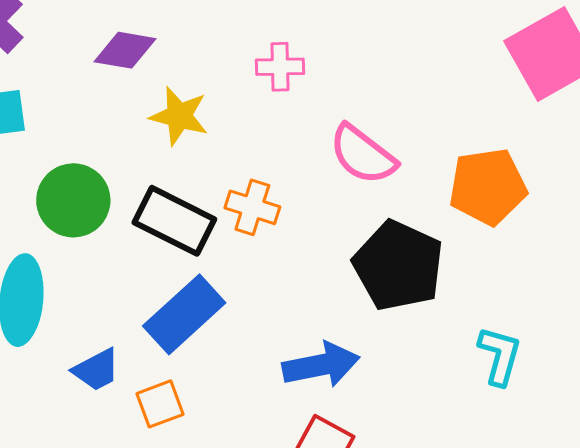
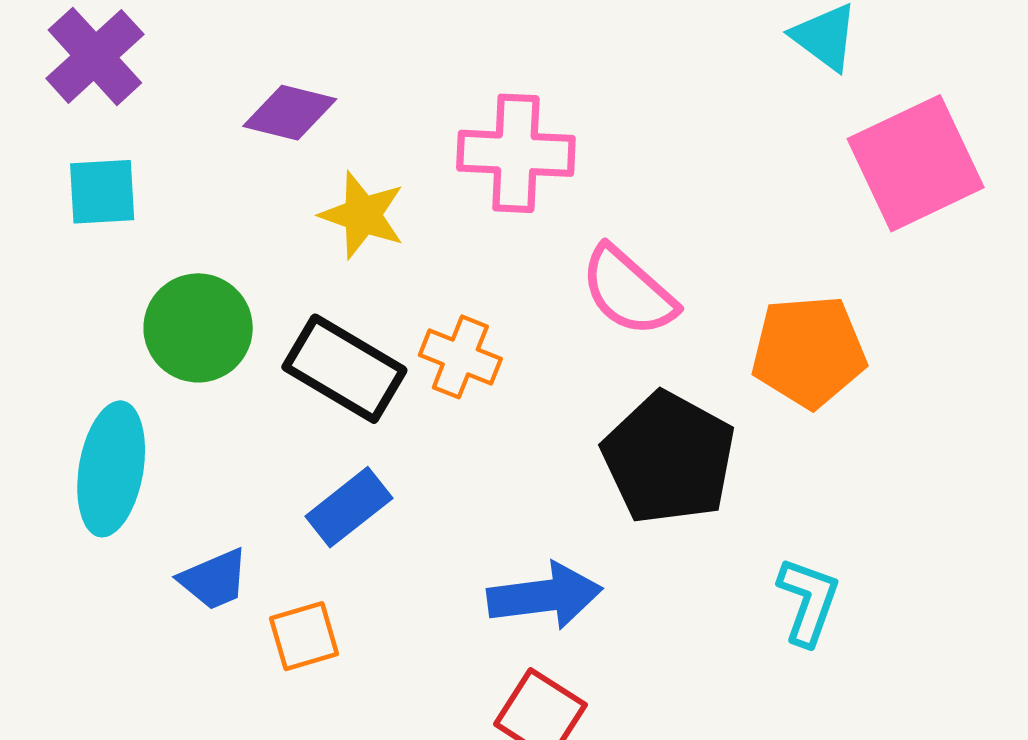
pink cross: (280, 67) -> (516, 153), size x1.6
blue rectangle: (184, 314) -> (349, 507), size x0.7

